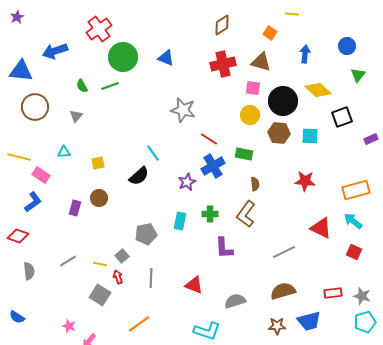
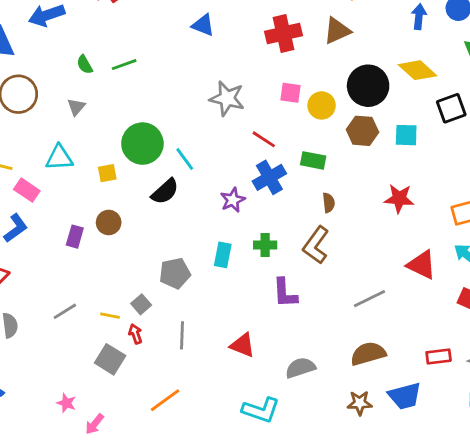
blue arrow: (305, 54) -> (419, 17), moved
green circle: (123, 57) -> (142, 144), moved
brown triangle: (261, 62) -> (337, 31), turned -40
pink square: (253, 88) -> (291, 93), moved
cyan triangle: (64, 152) -> (59, 158), size x1.5

